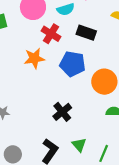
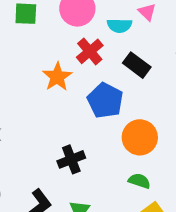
orange star: (34, 58) -> (57, 77), turned 30

